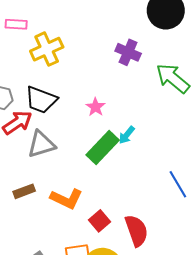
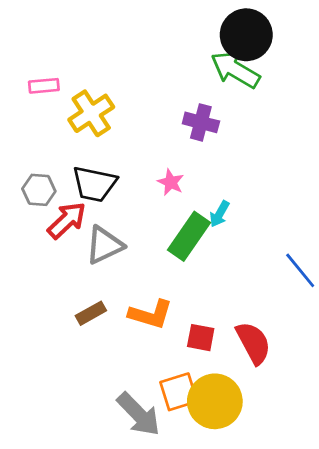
purple cross: (128, 52) -> (201, 122), moved
green arrow: (173, 78) -> (235, 70), moved
red square: (100, 221) -> (201, 338), turned -30

